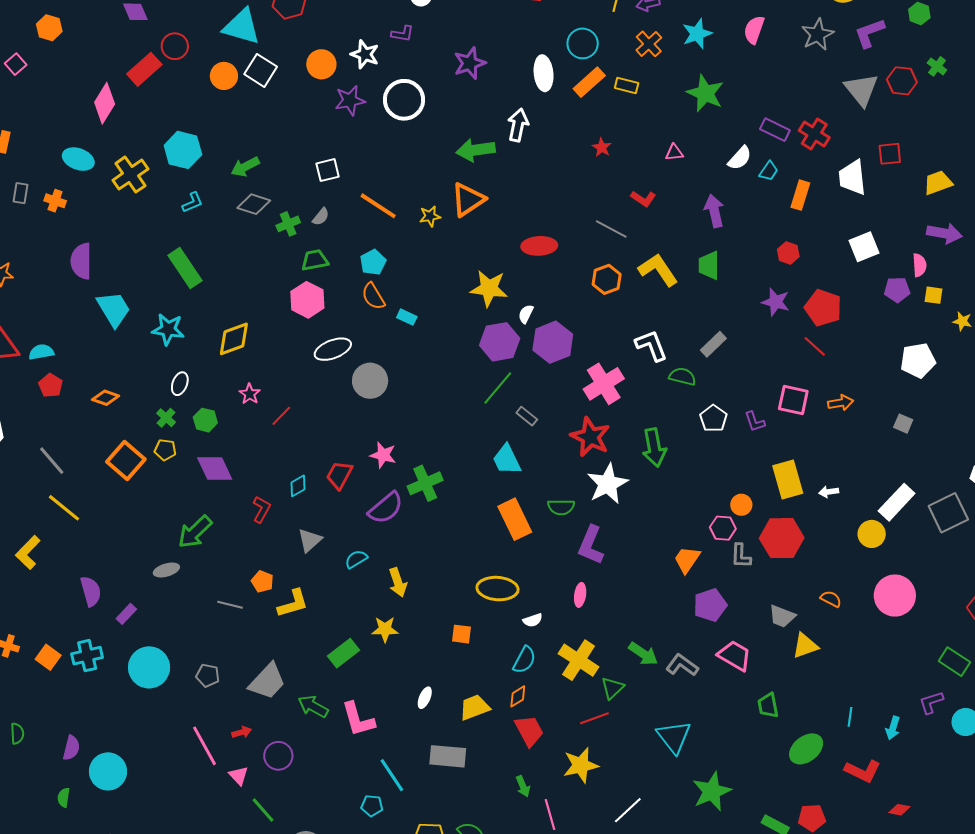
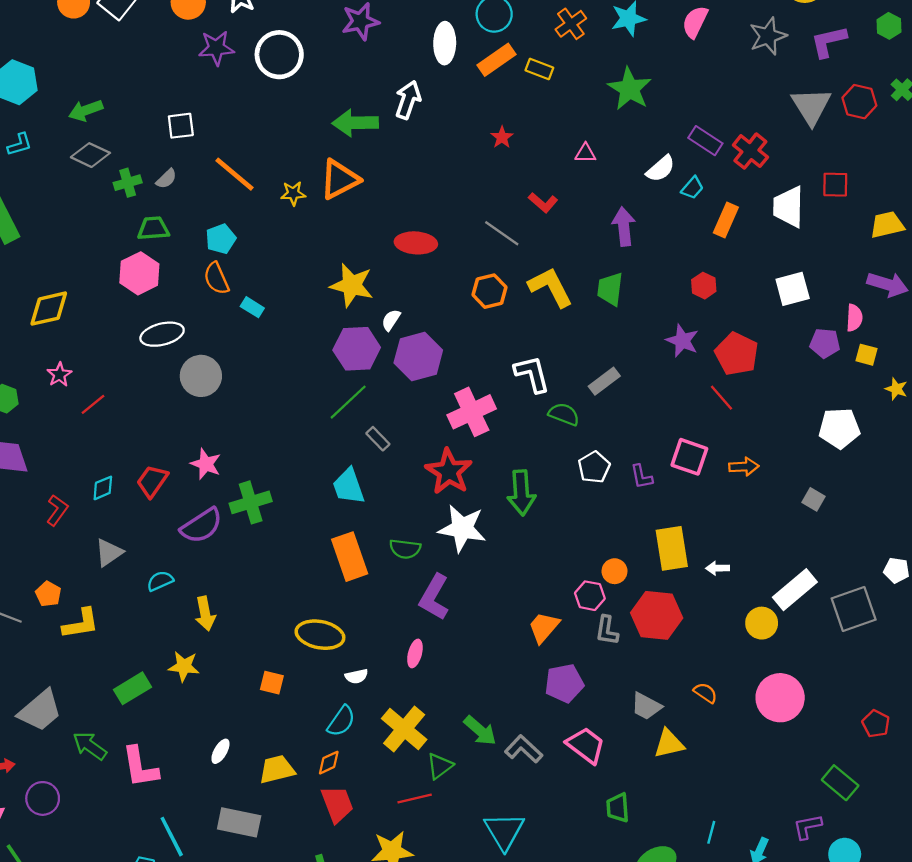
white star: (608, 484) -> (462, 528), turned 30

